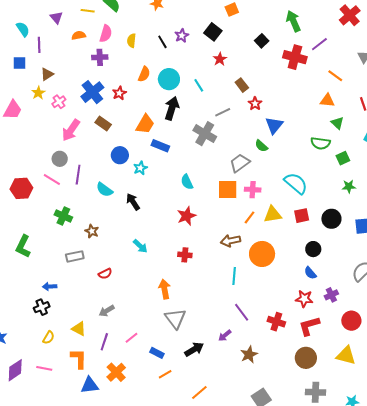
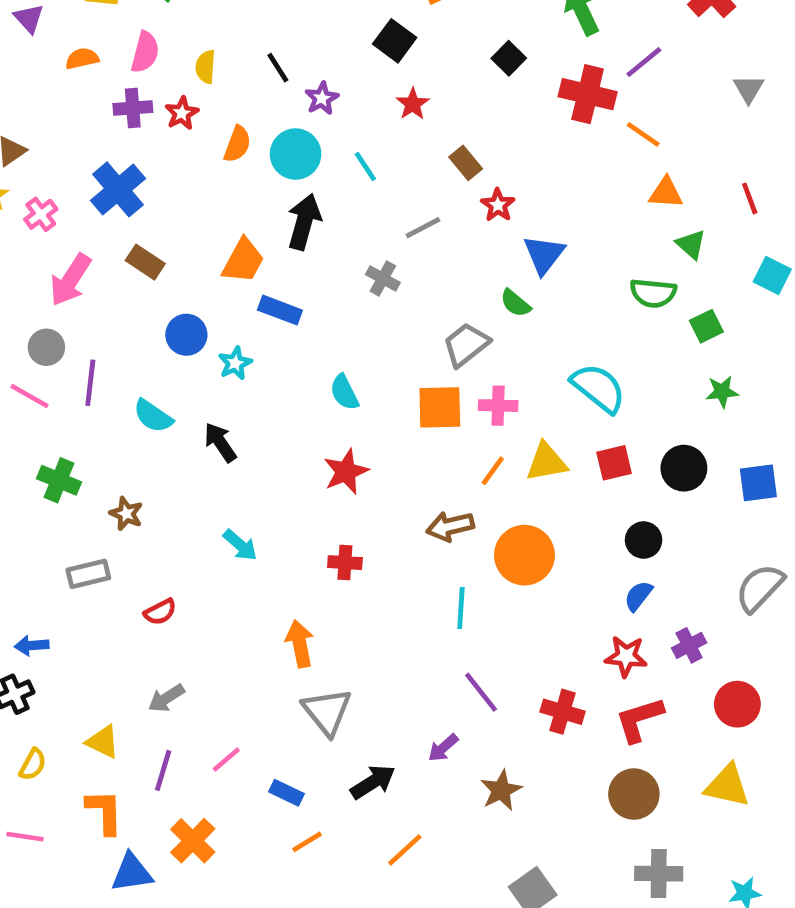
purple star: (182, 36) -> (322, 98), moved
orange line: (335, 76) -> (643, 134), moved
red star: (119, 93) -> (182, 113), moved
gray cross: (205, 134) -> (383, 279), size x0.6
blue semicircle: (310, 273) -> (638, 596), turned 80
orange line: (199, 393) -> (405, 850), moved

